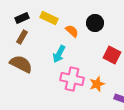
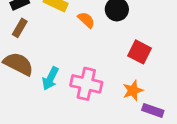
cyan arrow: (59, 54) -> (50, 79), moved
orange star: (97, 84) -> (133, 90), moved

